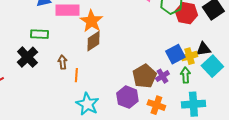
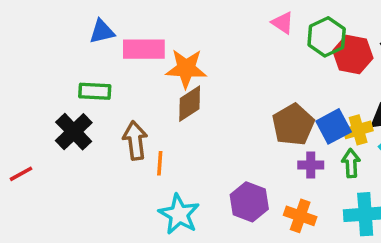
orange star: (91, 21) -> (186, 68), turned -30
brown arrow: (62, 62) -> (135, 140), size x1.5
brown pentagon: (144, 76) -> (293, 125), moved
purple cross: (162, 76) -> (311, 165), turned 32

